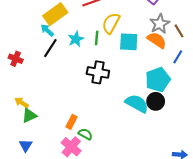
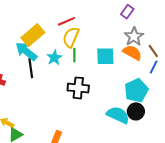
yellow semicircle: (111, 23) -> (71, 37), moved
cyan arrow: (47, 30) -> (26, 51), size x1.6
brown line: (179, 31) -> (153, 51), moved
black line: (50, 48) -> (31, 68), turned -36

